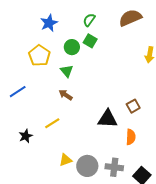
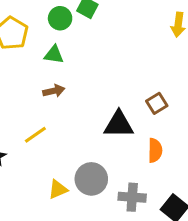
green triangle: (67, 71) -> (54, 55), turned -40
brown arrow: (66, 95) -> (54, 91), turned 136
gray circle: (87, 166) -> (91, 179), moved

